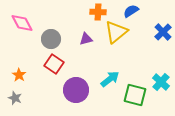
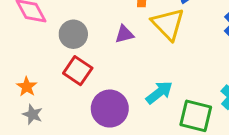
yellow triangle: (116, 32) -> (168, 24), turned -35
gray star: (15, 98) -> (33, 114), moved

